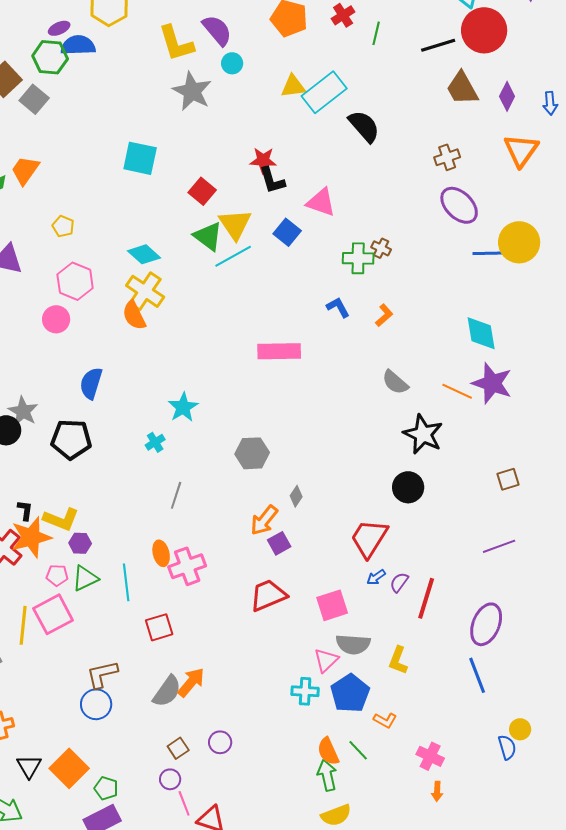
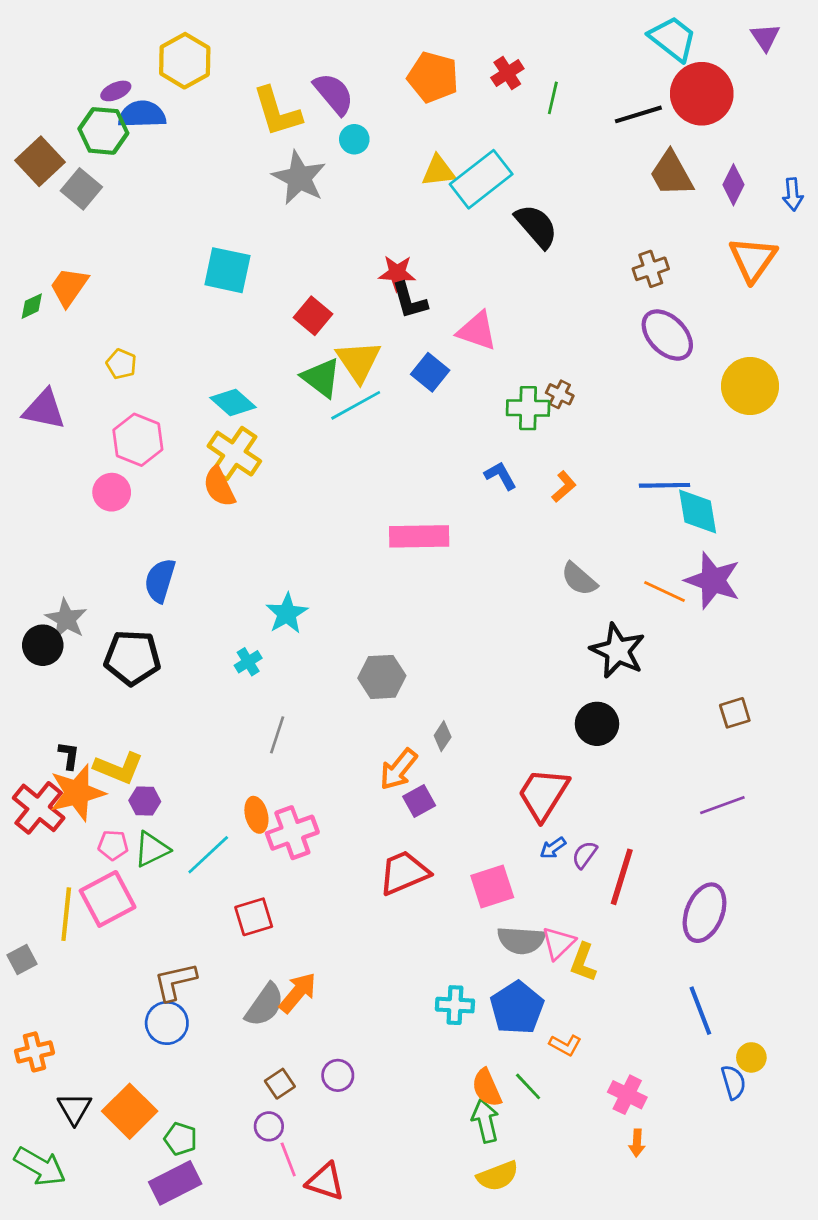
blue line: (491, 253) -> (665, 485), moved
cyan line: (126, 582) -> (208, 855), turned 54
pink triangle: (326, 660) -> (558, 943), moved
blue line: (477, 675) -> (700, 1011), moved

